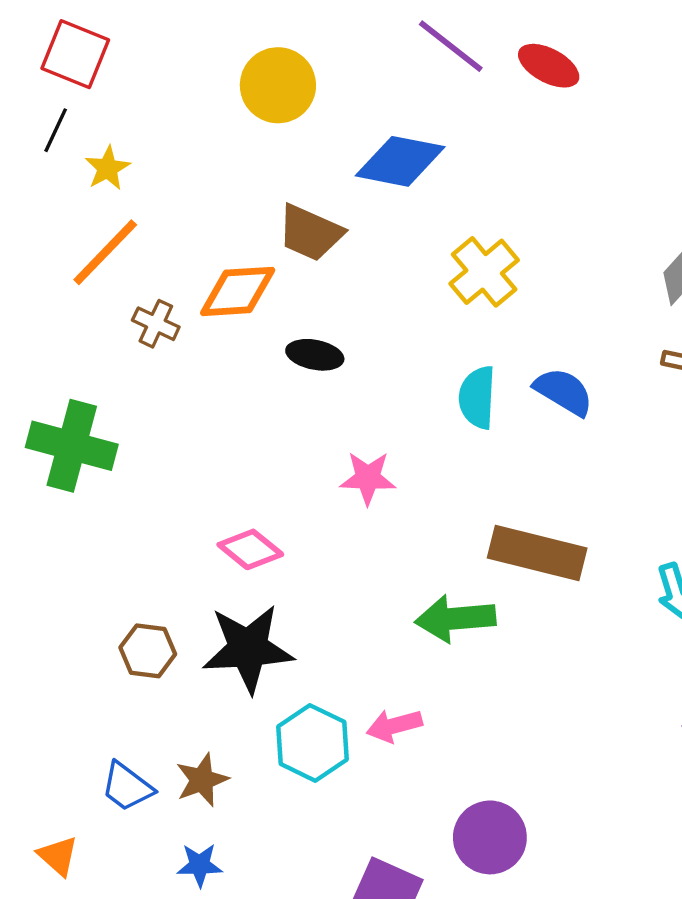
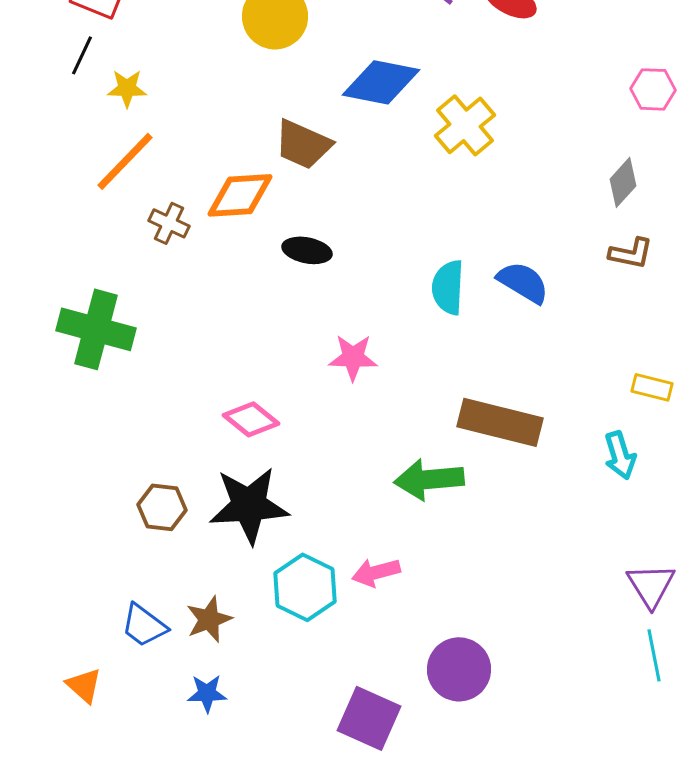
yellow star: (107, 168) -> (127, 88), turned 30
yellow cross: (484, 272) -> (465, 125), moved

